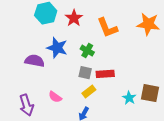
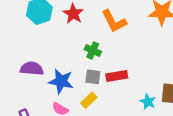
blue star: (57, 48) -> (61, 81), moved
yellow rectangle: (89, 92) -> (89, 100), moved

